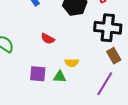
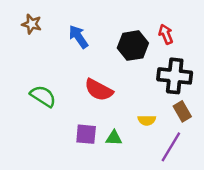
red semicircle: (48, 39) -> (99, 90), size x1.6
yellow semicircle: (72, 63) -> (147, 120), moved

